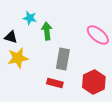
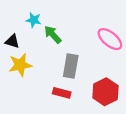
green arrow: (47, 31) -> (53, 35), turned -36

